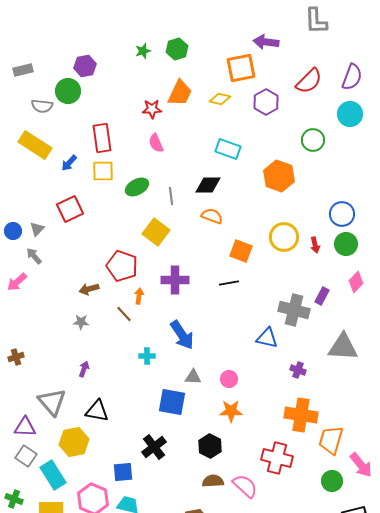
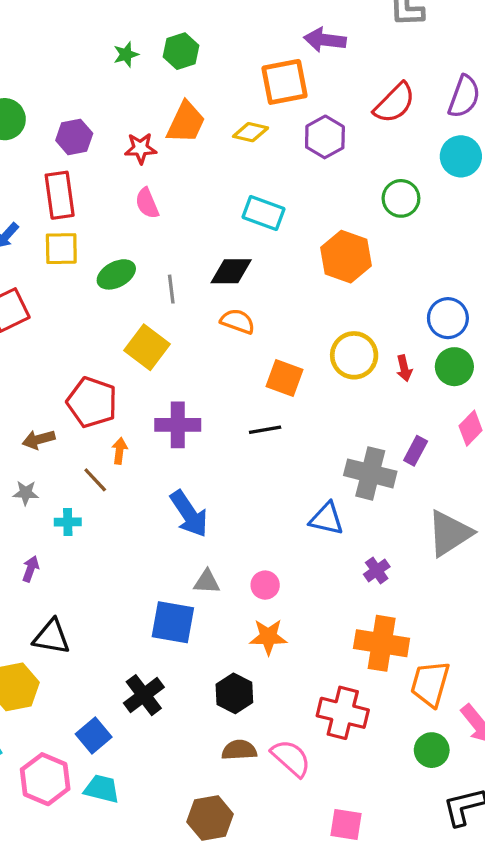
purple hexagon: (85, 66) -> (74, 137), moved
gray triangle: (343, 347) -> (450, 533), turned -36
cyan cross: (147, 356) -> (68, 522), moved
purple cross: (298, 370) -> (377, 570), turned 35
blue square: (123, 472) -> (94, 735), turned -35

